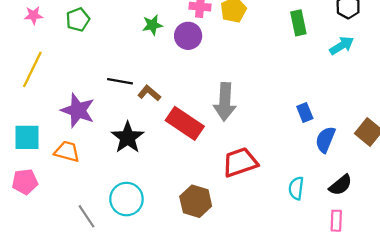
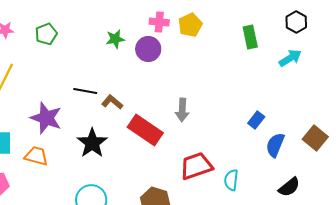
gray arrow: (225, 102) -> (182, 110), size x0.7
blue rectangle: (305, 113) -> (256, 120), turned 60
cyan semicircle: (296, 188) -> (231, 180), moved

